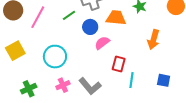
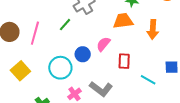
orange trapezoid: (116, 18) -> (123, 21), moved
blue circle: (90, 27) -> (83, 54), moved
cyan line: (131, 80) -> (148, 80), moved, turned -56

